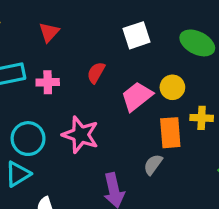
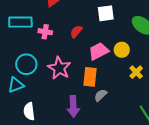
yellow cross: (202, 118) -> (136, 72), turned 32
orange rectangle: (170, 133) -> (90, 77), moved

